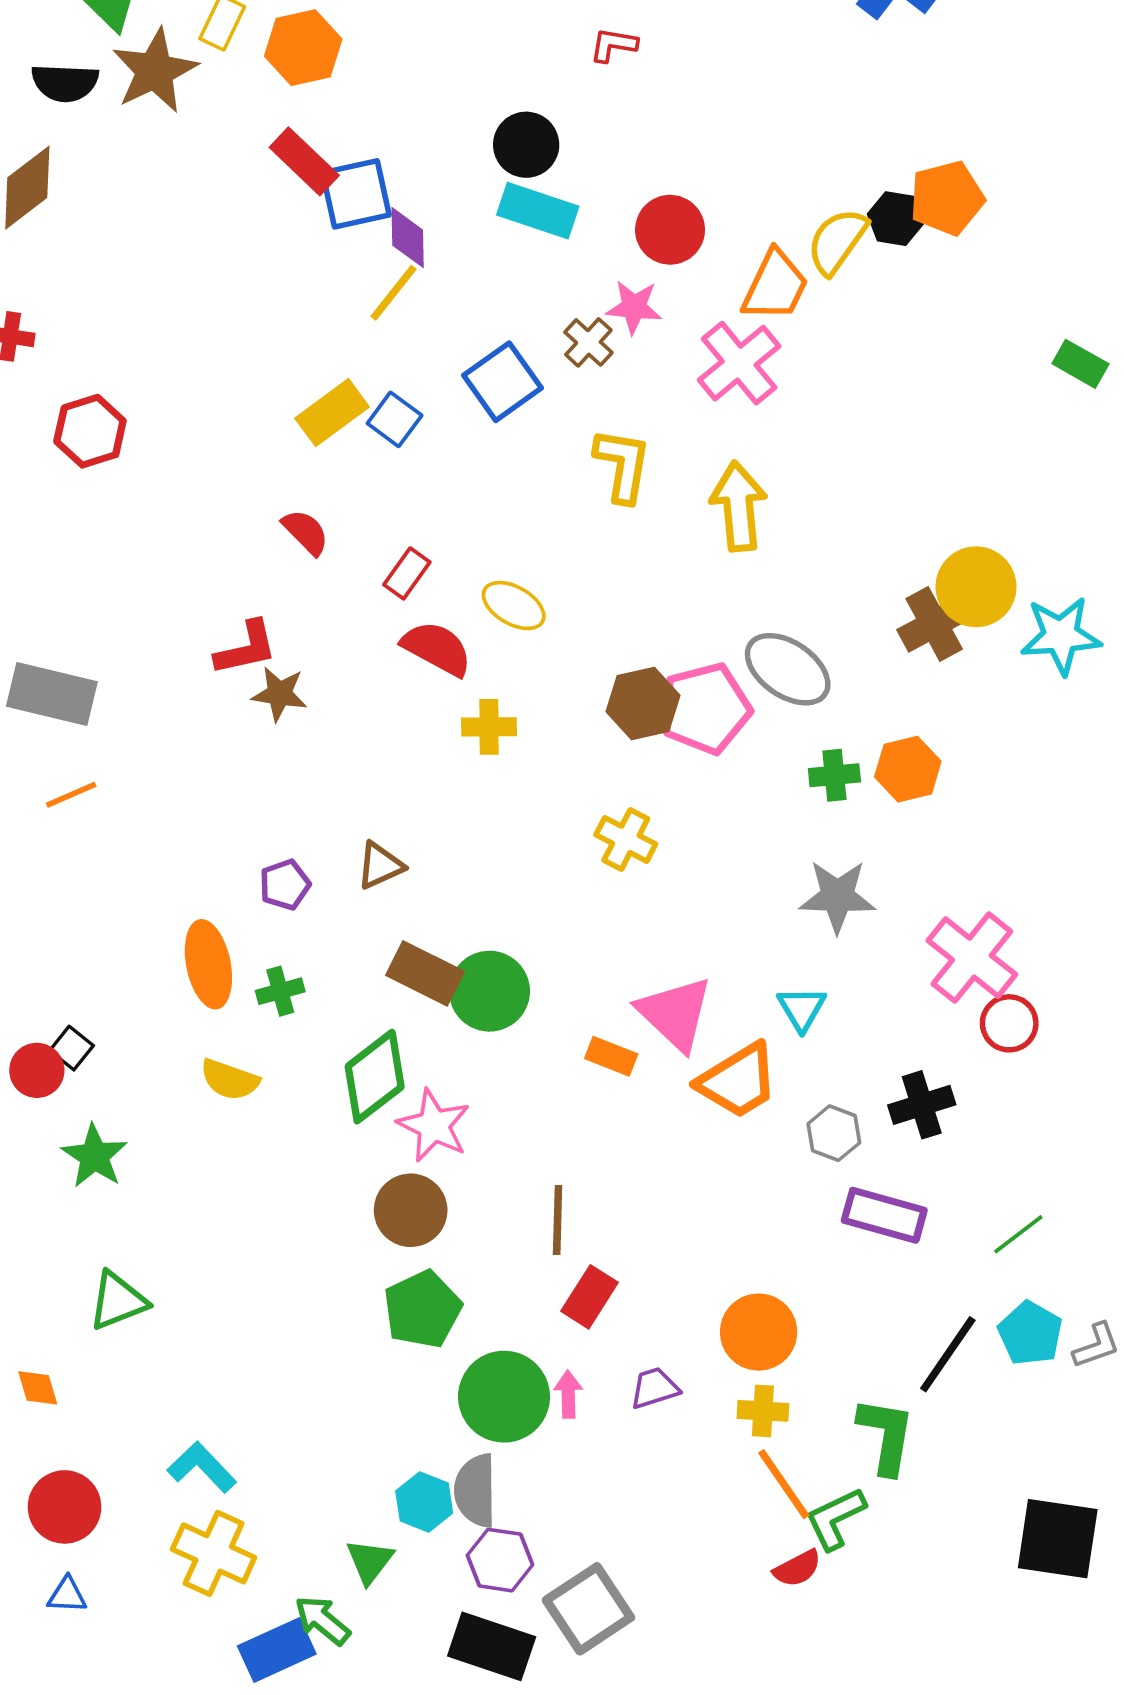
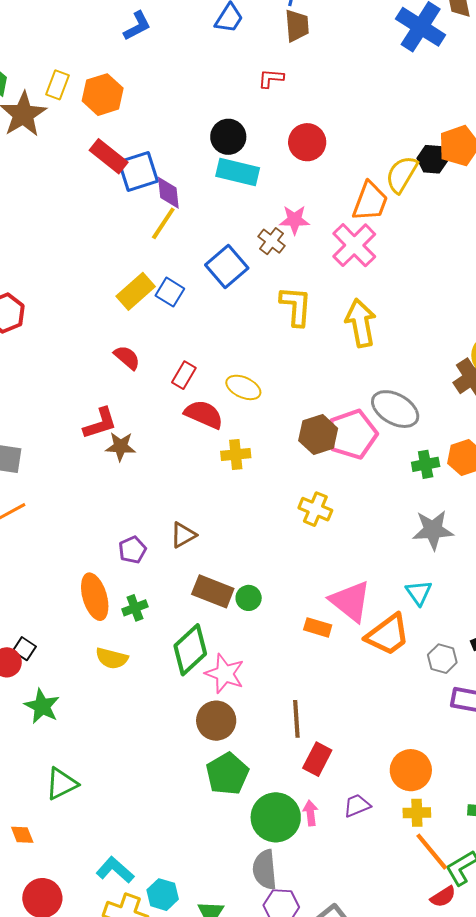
red circle: (670, 230) -> (307, 142), moved
green circle: (489, 991) -> (249, 598), size x0.6
cyan hexagon: (424, 1502) -> (163, 895), moved

